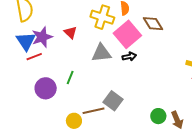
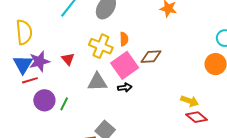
brown diamond: (153, 24) -> (151, 57), turned -65
purple circle: (46, 88) -> (44, 100), moved

